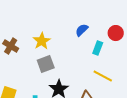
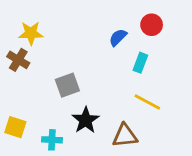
red circle: (116, 33) -> (152, 25), moved
yellow star: (42, 41) -> (31, 33), moved, turned 30

